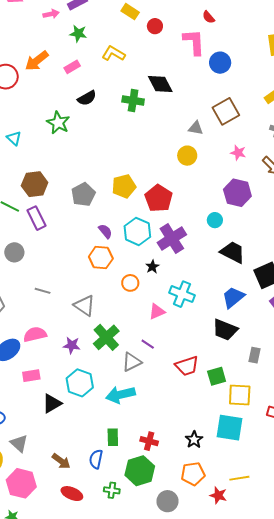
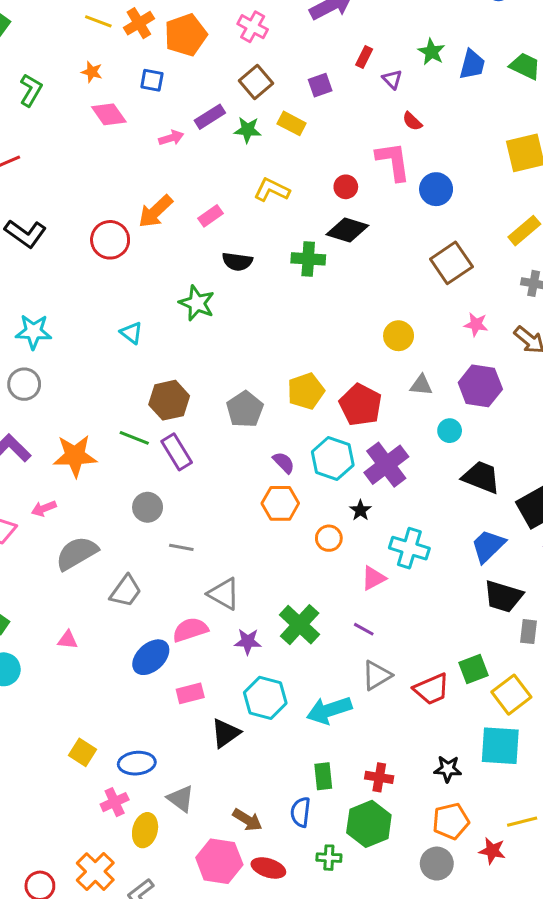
red circle: (155, 26) -> (346, 187), moved
green star: (78, 33) -> (248, 130), moved
black diamond: (160, 84) -> (347, 230), turned -40
black semicircle: (87, 98) -> (237, 262), turned 42
gray triangle: (196, 128) -> (421, 385), moved
gray line: (43, 291) -> (181, 547), moved
gray triangle: (84, 306) -> (224, 594), moved
black trapezoid: (225, 330) -> (503, 596), moved
gray triangle: (132, 362) -> (377, 675), moved
red trapezoid: (187, 366) -> (431, 689), moved
yellow square: (240, 395) -> (511, 695), turned -35
black star: (194, 440) -> (448, 769), turned -30
pink hexagon: (21, 483) -> (219, 861), moved
gray circle: (167, 501) -> (437, 864), moved

